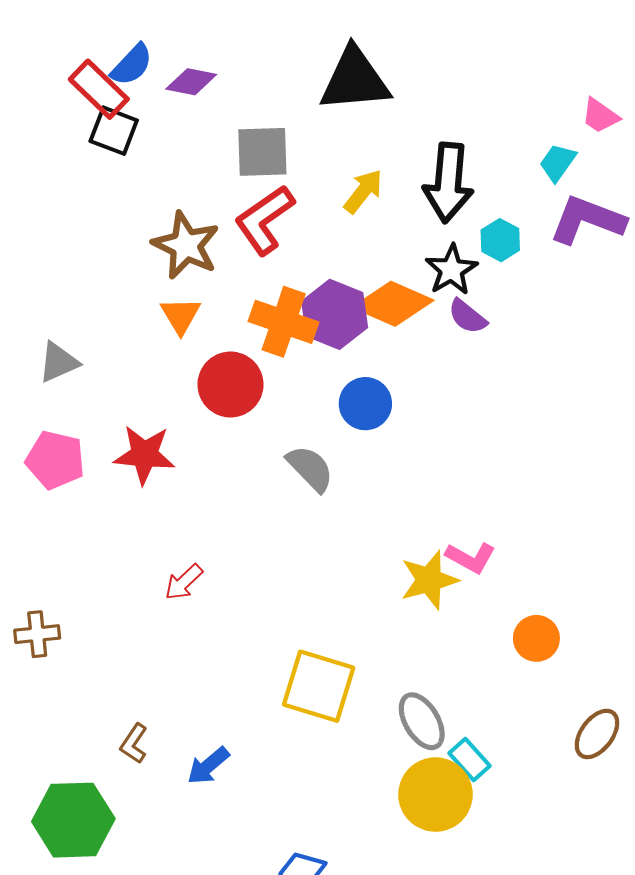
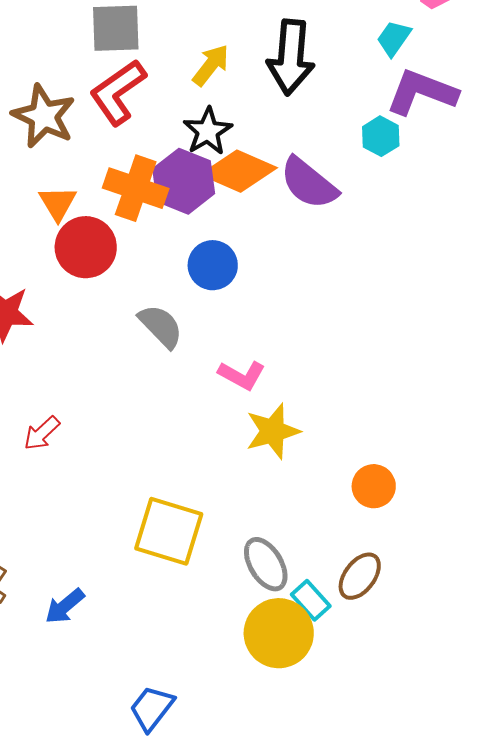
cyan hexagon: (500, 240) -> (381, 136), moved
black star: (451, 270) -> (208, 131), moved
orange triangle: (181, 315) -> (58, 203), moved
purple semicircle: (467, 317) -> (309, 183), size x1.6
pink L-shape: (471, 558) -> (242, 375), moved
brown ellipse: (597, 734) -> (360, 576), moved

